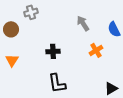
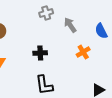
gray cross: (31, 12) -> (46, 13), moved

